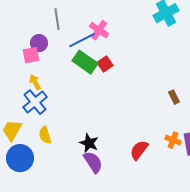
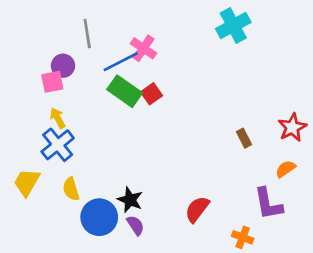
orange cross: (173, 140) -> (243, 237), moved
blue circle: (20, 158) -> (99, 217), moved
purple semicircle: (93, 162) -> (135, 225), size x0.7

